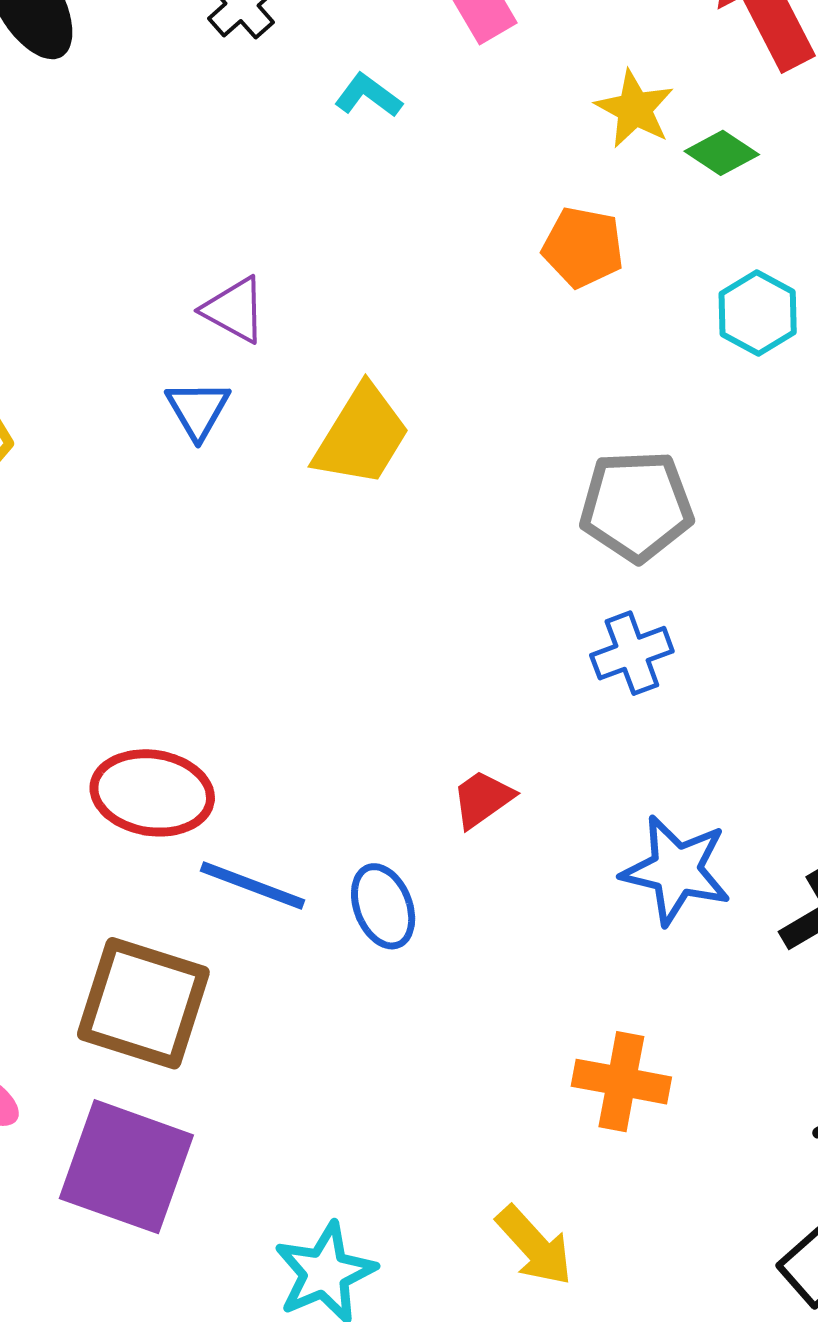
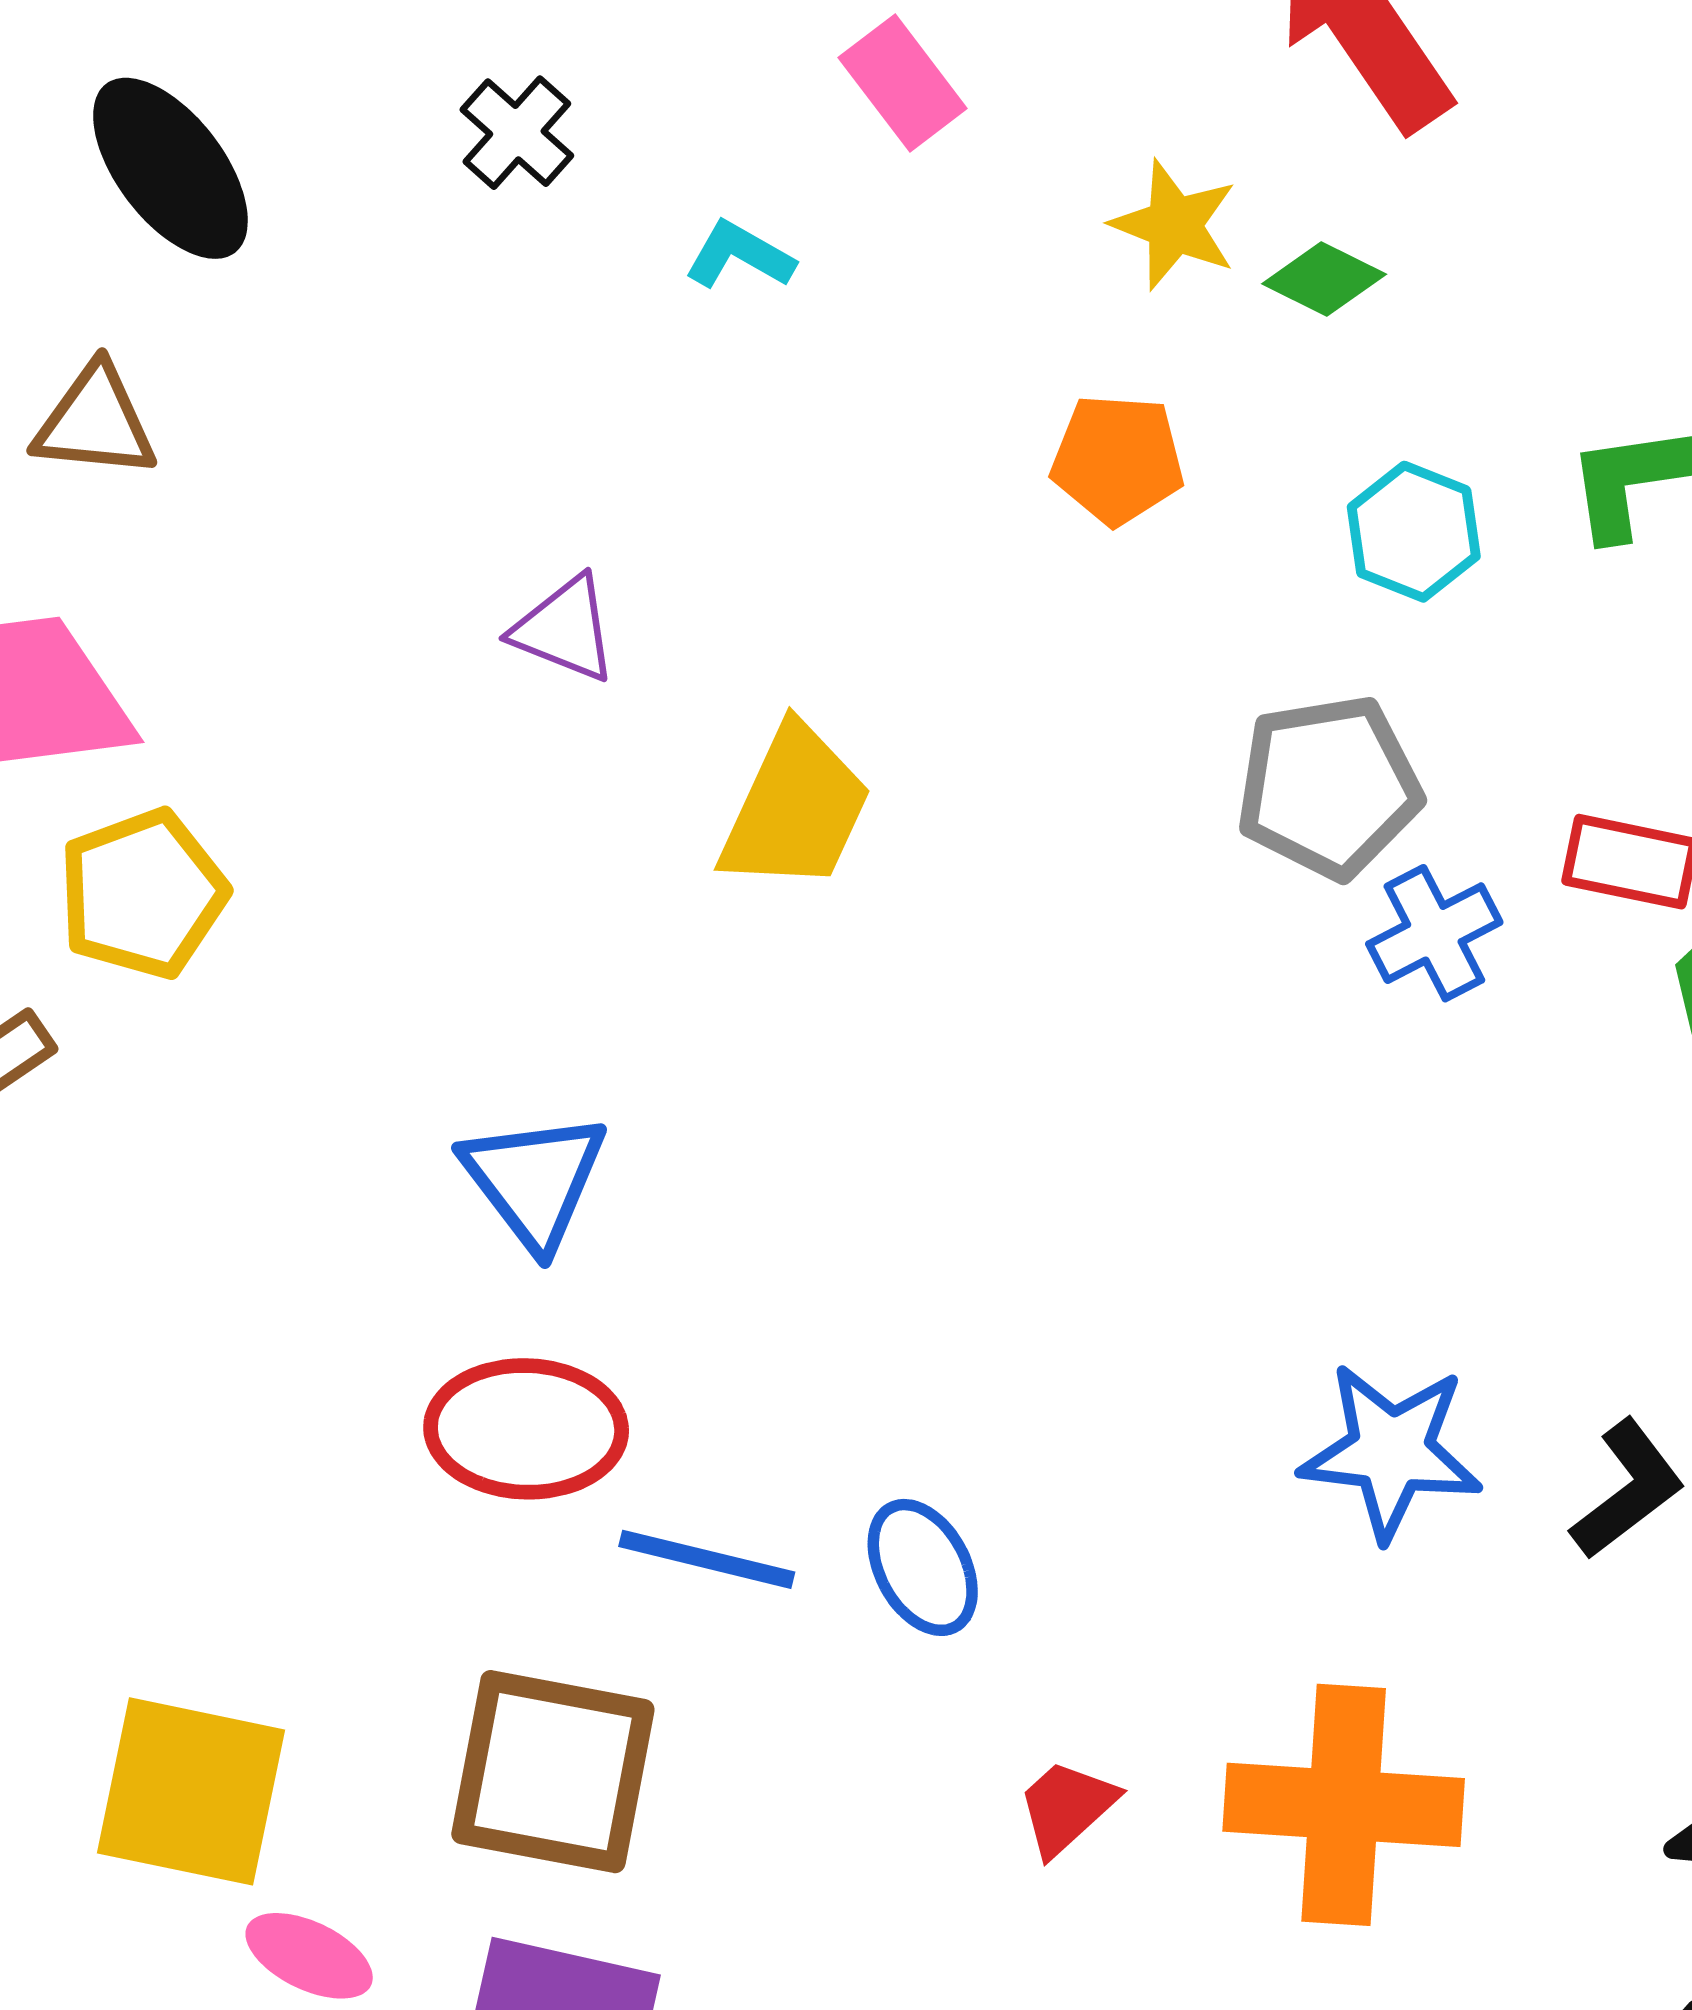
blue triangle: (198, 410) -> (534, 1180), moved, size x1.4
gray pentagon: (636, 506) -> (1329, 787), moved
blue cross: (632, 653) -> (1434, 933), moved
red trapezoid: (482, 799) -> (1067, 1807), moved
orange cross: (621, 1082) -> (1344, 1805), size x1.5

